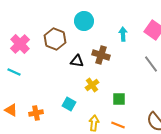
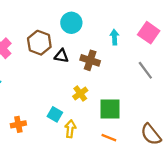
black triangle: (77, 61) -> (61, 56), moved
green square: (119, 99) -> (110, 109), size x1.5
yellow arrow: (94, 123) -> (70, 129), moved

